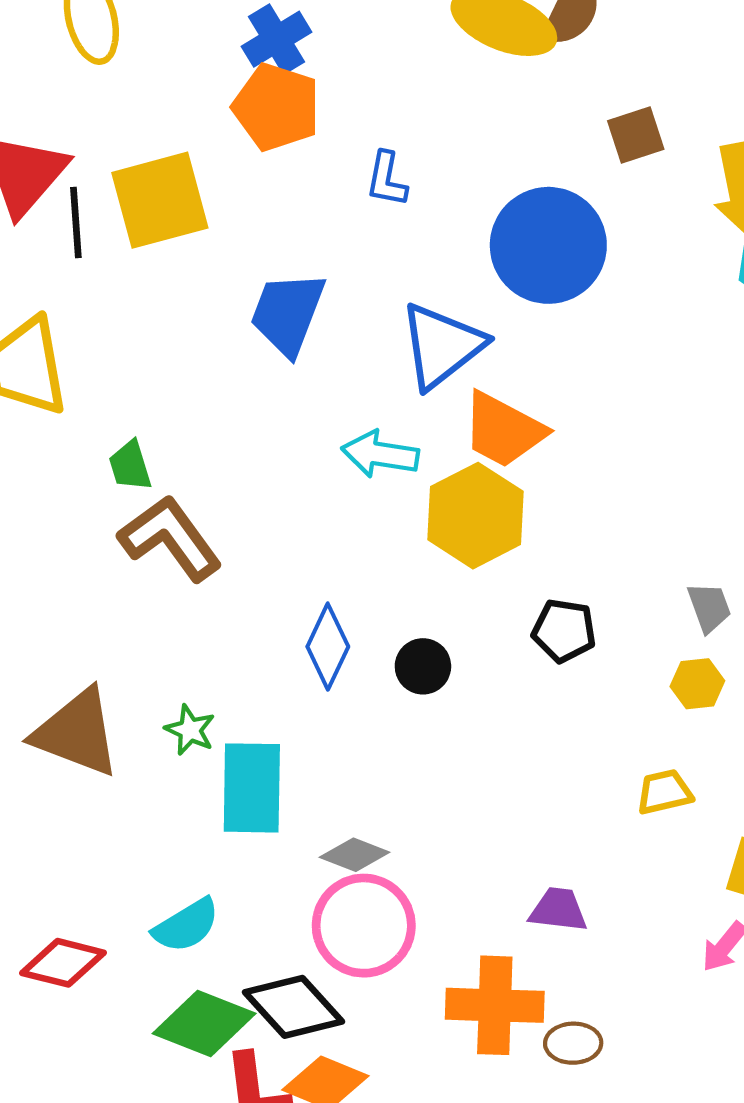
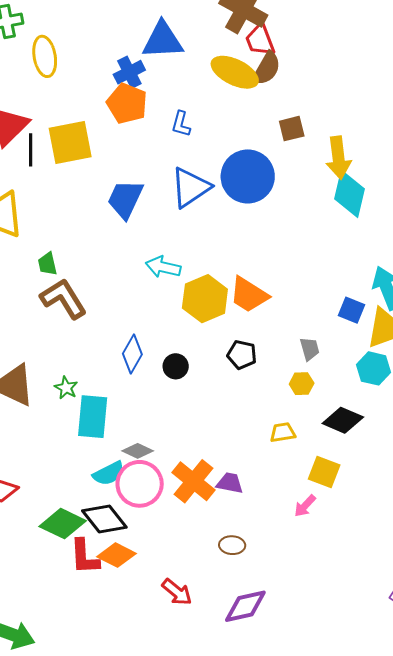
blue L-shape: (387, 179) -> (181, 124), moved
blue triangle: (442, 346) -> (190, 187), moved
orange trapezoid: (503, 430) -> (249, 295), moved
cyan semicircle: (186, 926) -> (109, 473), moved
orange cross: (495, 1005) -> (194, 481), moved, turned 33

